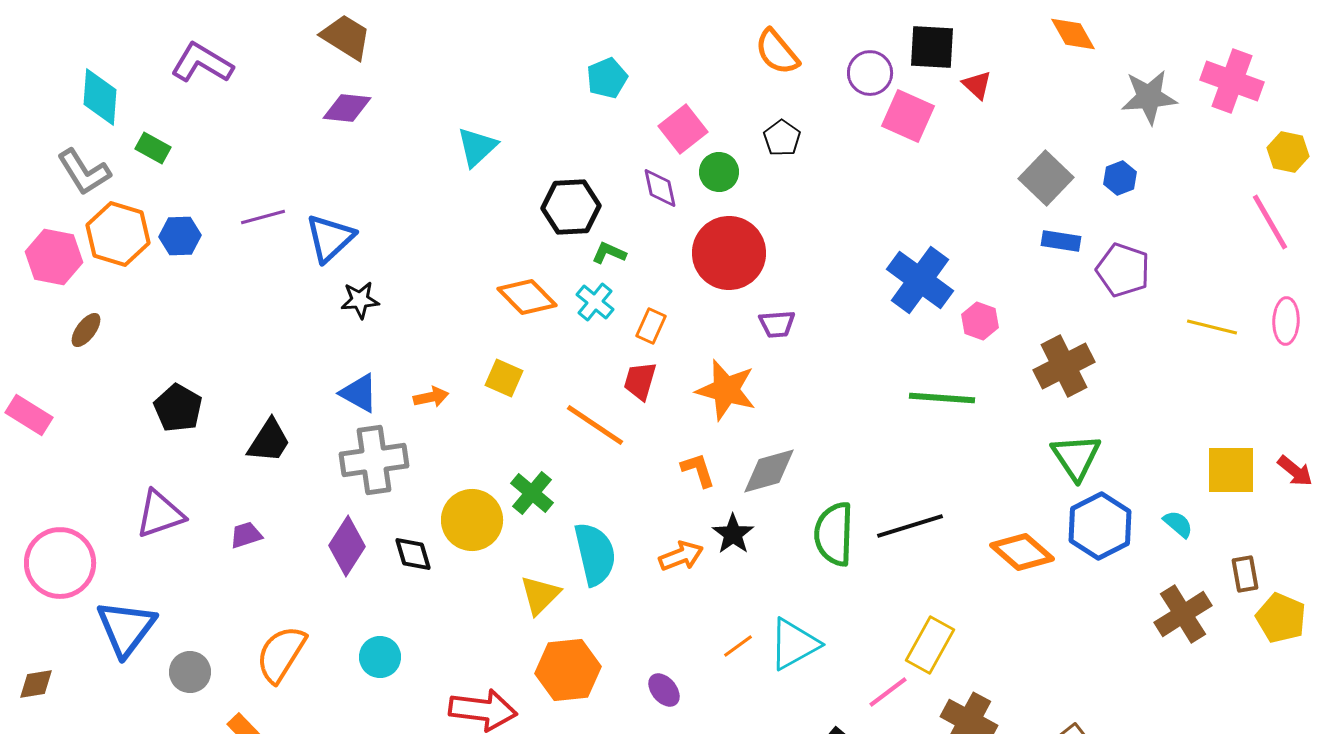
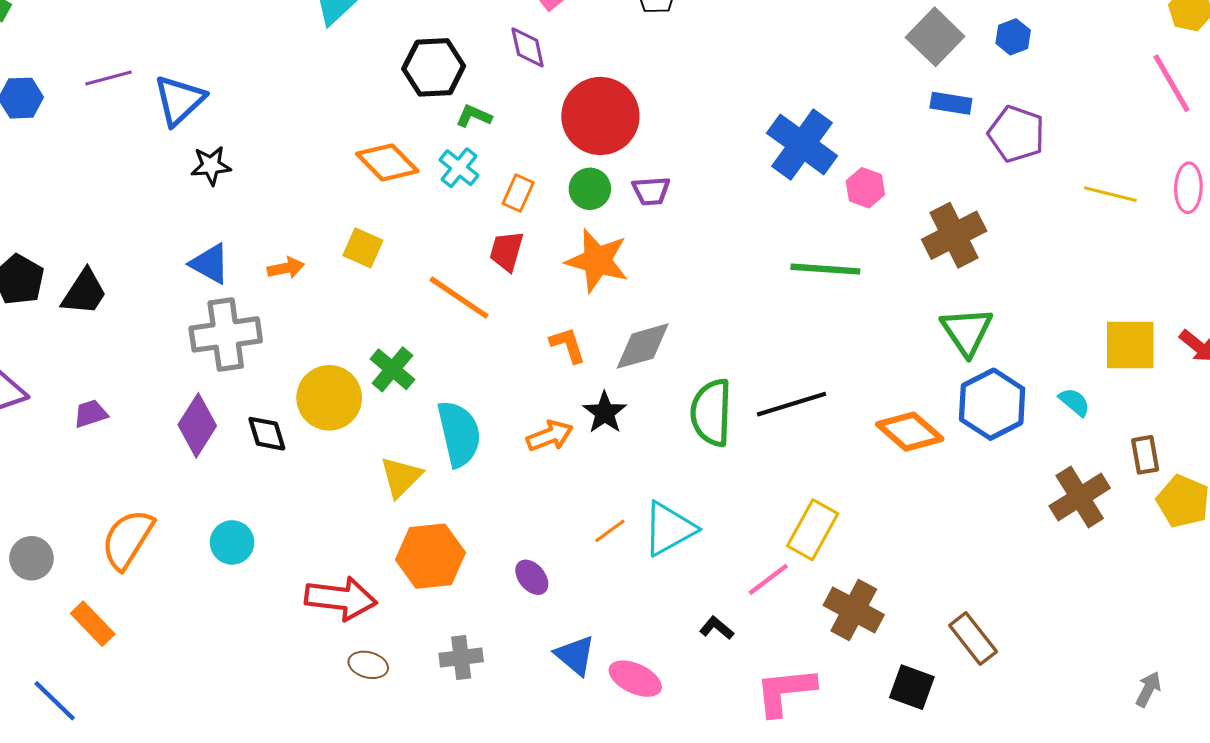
green circle: (719, 172) -> (590, 189), moved
black trapezoid: (269, 441) -> (84, 292), moved

